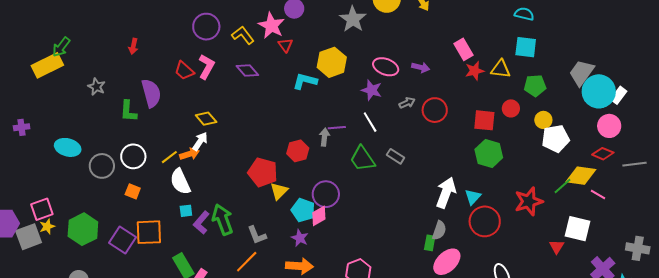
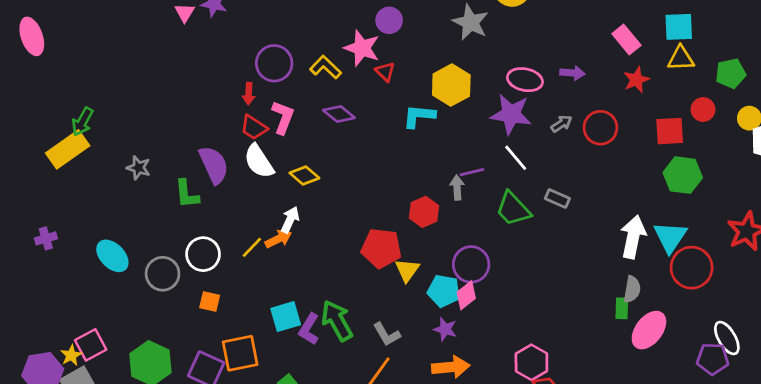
red arrow: (133, 46) -> (249, 94), moved
cyan square: (526, 47) -> (679, 27), moved
red star: (475, 71) -> (636, 80), moved
purple star: (372, 90) -> (511, 114), size x1.4
yellow diamond: (206, 119) -> (304, 176), moved
cyan ellipse: (68, 147) -> (112, 256), turned 40
white semicircle: (180, 182) -> (259, 161), moved
cyan triangle: (473, 197) -> (670, 237), size x1.5
cyan square: (186, 211) -> (286, 317), size x1.6
yellow star: (47, 227) -> (71, 355), moved

